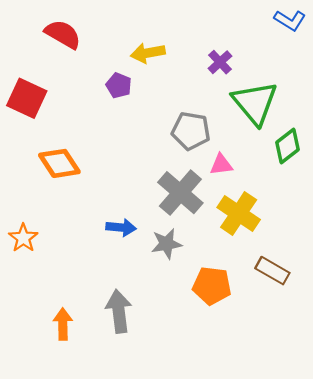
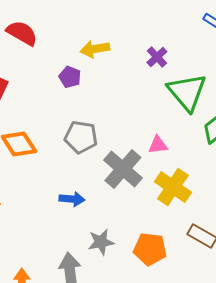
gray pentagon: (191, 131) -> (81, 137), moved
gray star: (166, 244) -> (101, 242), moved

